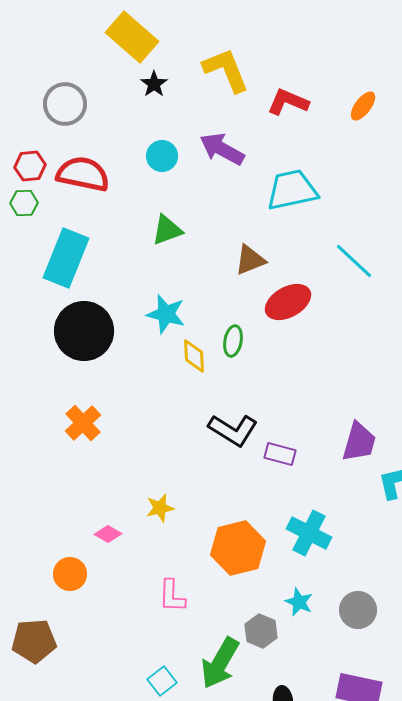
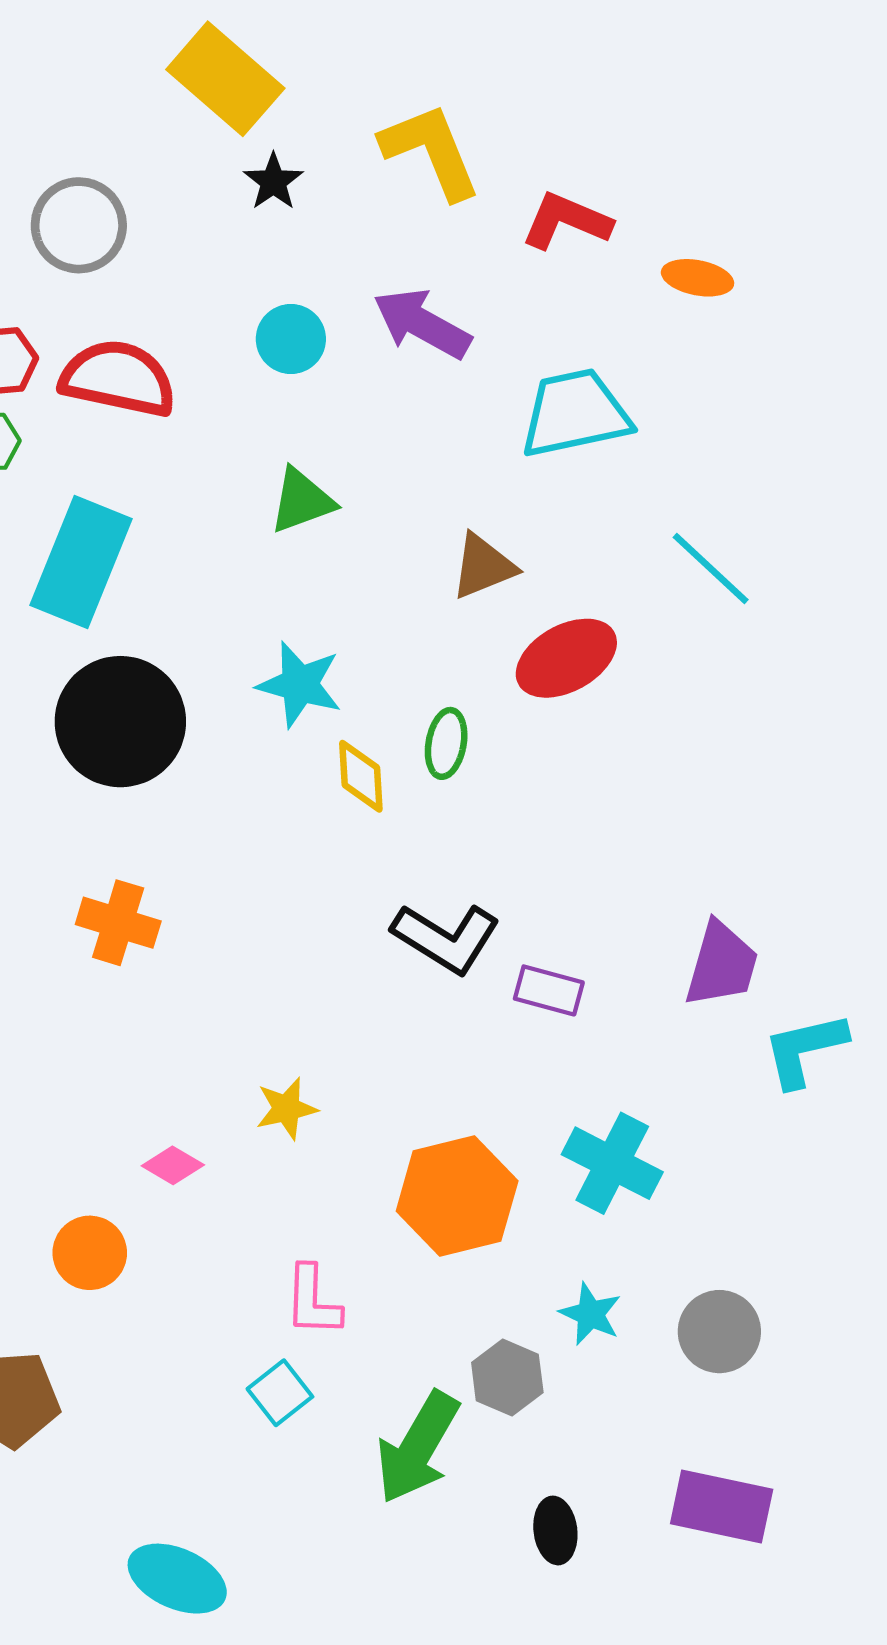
orange ellipse: (363, 106) -> (698, 278), moved, turned 64
orange cross: (83, 423) -> (118, 923), turned -30
cyan square: (162, 681) -> (280, 1393), moved

